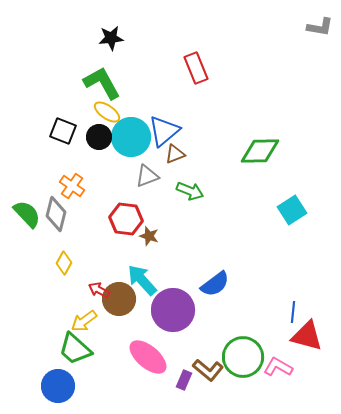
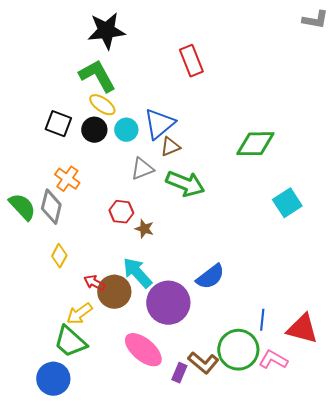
black star: (111, 38) -> (106, 31), size x1.5
cyan circle: (131, 137) -> (126, 130), size x0.6
green arrow: (190, 191) -> (185, 184), size x1.4
red hexagon: (126, 219) -> (121, 212), size x0.7
blue line: (293, 312) -> (262, 320), moved

